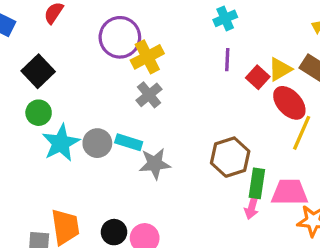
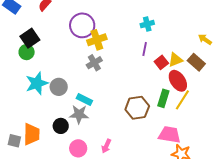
green circle: (39, 113) -> (27, 52), moved
cyan rectangle: (129, 142) -> (84, 99), moved
gray star: (155, 164) -> (79, 114), moved
green rectangle: (257, 183) -> (163, 98), moved
pink arrow: (252, 207) -> (106, 146), moved
black circle: (114, 232) -> (61, 126), moved

